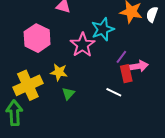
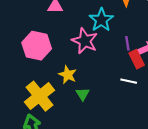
purple line: (121, 57) -> (127, 43), turned -32
yellow star: (59, 72) -> (68, 75), turned 30

